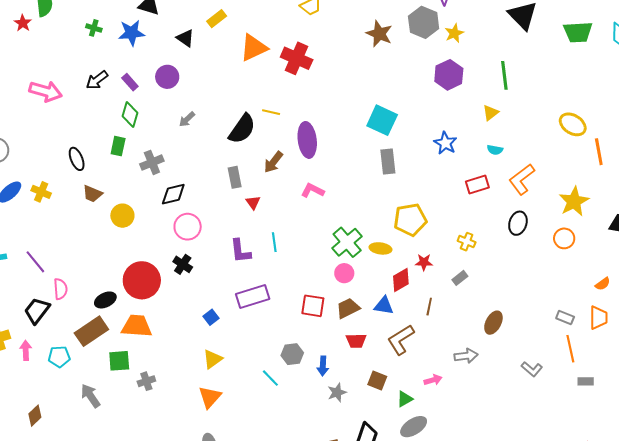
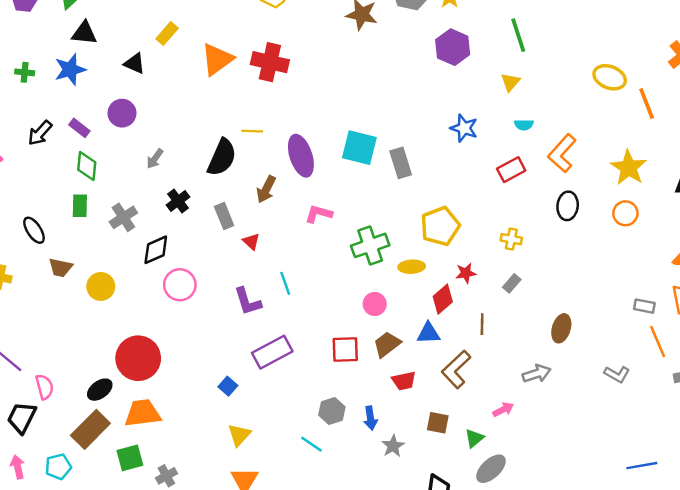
cyan square: (382, 120) -> (359, 148), moved
green cross: (347, 242) -> (370, 245), moved, turned 32
black cross: (183, 264) -> (178, 201), moved, turned 30

